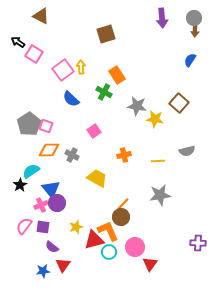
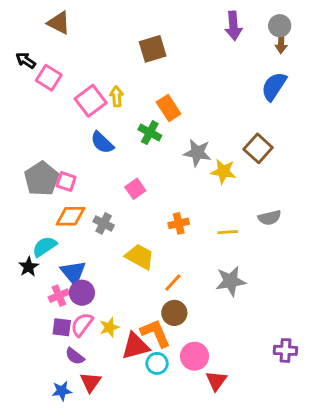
blue semicircle: (190, 60) -> (274, 86), size x1.5
orange line: (123, 204) -> (173, 283), moved
pink semicircle: (24, 226) -> (82, 324), moved

